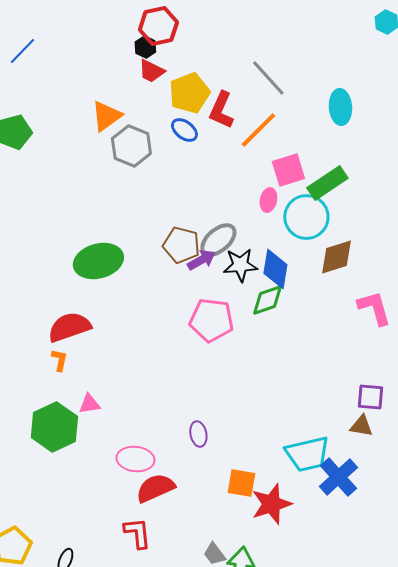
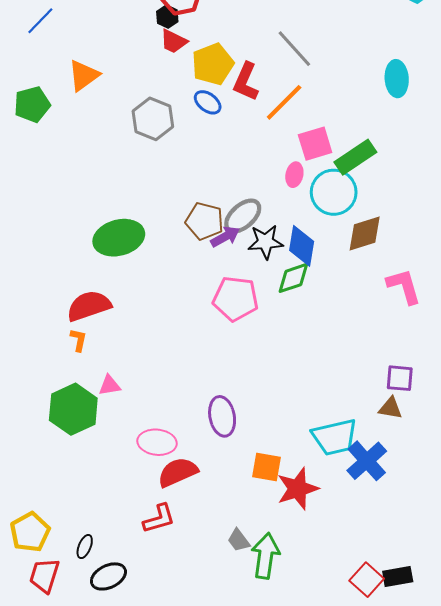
cyan ellipse: (340, 107) -> (397, 79), moved
orange triangle: (106, 116) -> (84, 75), moved
purple ellipse: (198, 434) -> (222, 416), size x1.5
red L-shape: (137, 533) -> (159, 519), turned 80

